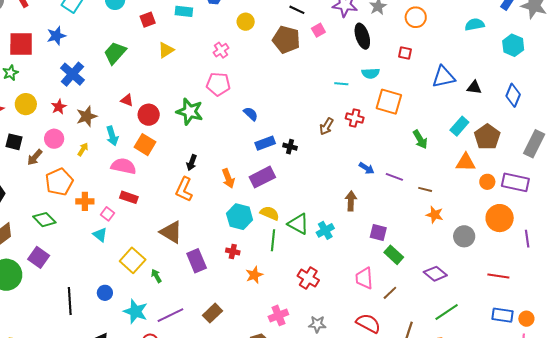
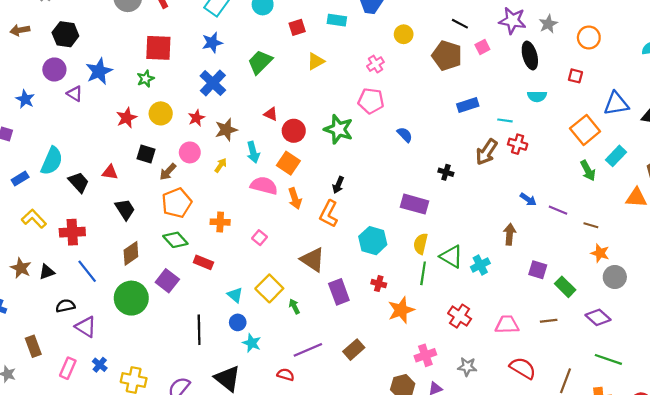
blue star: (56, 36) -> (212, 43), moved
cyan line: (341, 84) -> (505, 120), moved
orange square: (389, 102) -> (585, 130), moved, turned 32
brown arrow: (326, 126) -> (487, 152), size x1.4
cyan rectangle: (459, 126) -> (616, 156), moved
blue rectangle: (265, 143) -> (468, 105), moved
purple rectangle: (262, 177) -> (414, 204), turned 40
orange arrow: (228, 178) -> (295, 198), moved
orange pentagon: (59, 182) -> (177, 203), moved
red rectangle: (129, 197) -> (203, 262), moved
yellow semicircle: (270, 213) -> (421, 244), turned -102
pink square: (108, 214) -> (260, 238), moved
cyan hexagon: (240, 217) -> (373, 241), moved
cyan triangle: (100, 235) -> (235, 295), moved
gray circle: (464, 236) -> (615, 277), moved
green rectangle: (394, 255) -> (565, 287), moved
orange star: (254, 275) -> (401, 310), size x1.4
pink trapezoid: (364, 278) -> (507, 325), moved, turned 90
brown line: (390, 293) -> (549, 321), moved, turned 35
cyan star: (136, 311) -> (252, 343), moved, size x0.7
green line: (447, 312) -> (608, 359), turned 50

